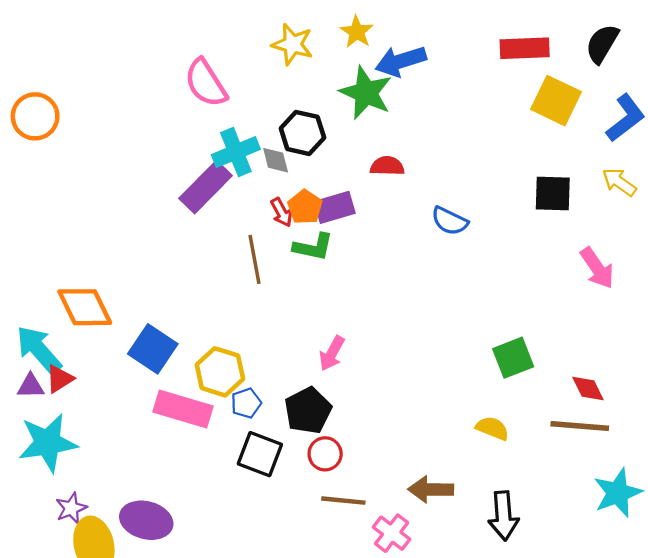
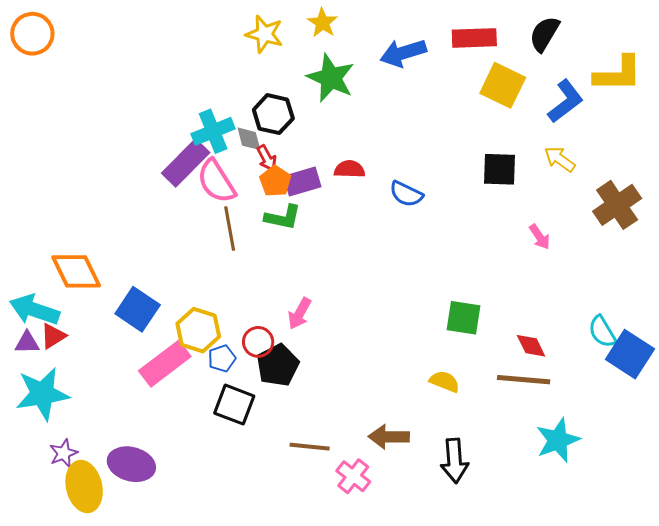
blue arrow: (401, 61) -> (403, 53), moved
pink semicircle: (206, 83) -> (216, 181), moved
orange circle: (35, 116) -> (32, 34), moved
red semicircle: (387, 166) -> (350, 169), moved
red arrow: (282, 212) -> (267, 158), moved
pink arrow: (597, 268) -> (540, 237), size x0.7
cyan arrow: (39, 350) -> (35, 310), turned -30
green square: (513, 358) -> (463, 318), turned 30
pink rectangle: (183, 409) -> (165, 364), turned -54
red circle: (325, 454) -> (258, 342), moved

